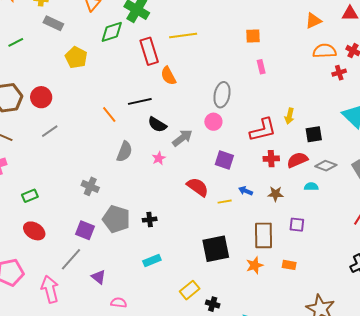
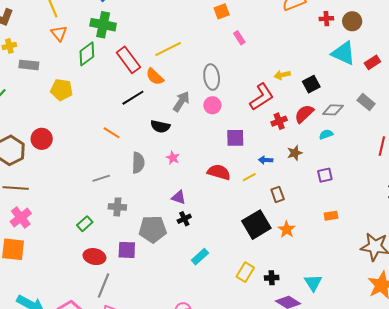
yellow line: (183, 36) -> (168, 49), moved
red cross: (339, 73) -> (326, 19), moved, turned 32
black line: (140, 101) -> (133, 98), moved
yellow arrow: (289, 116) -> (282, 75), turned 84
gray line: (50, 131) -> (101, 178), moved, turned 36
gray arrow: (182, 138) -> (181, 101), moved
green rectangle: (30, 196) -> (85, 224), moved
red ellipse: (34, 231) -> (94, 257), moved
brown rectangle: (264, 235) -> (278, 194), moved, size x0.6
gray line: (71, 259) -> (103, 285), moved
orange star: (255, 265) -> (287, 229), moved
purple triangle: (99, 277) -> (179, 197), moved

